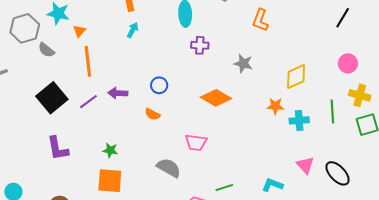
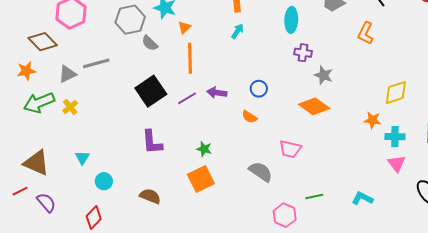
gray star: (243, 63) -> (324, 75), moved
pink triangle: (305, 165) -> (397, 164), moved
orange square: (110, 181) -> (201, 179), turned -36

